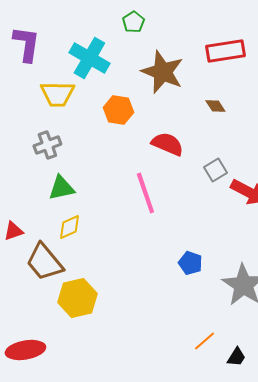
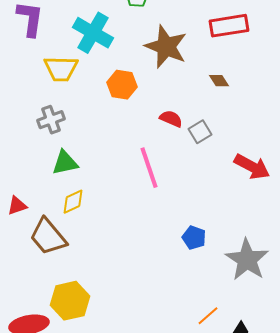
red semicircle: (167, 144) -> (171, 119), size x0.7
gray square: (215, 170) -> (200, 132), moved
yellow hexagon: (77, 298) -> (70, 301), moved

